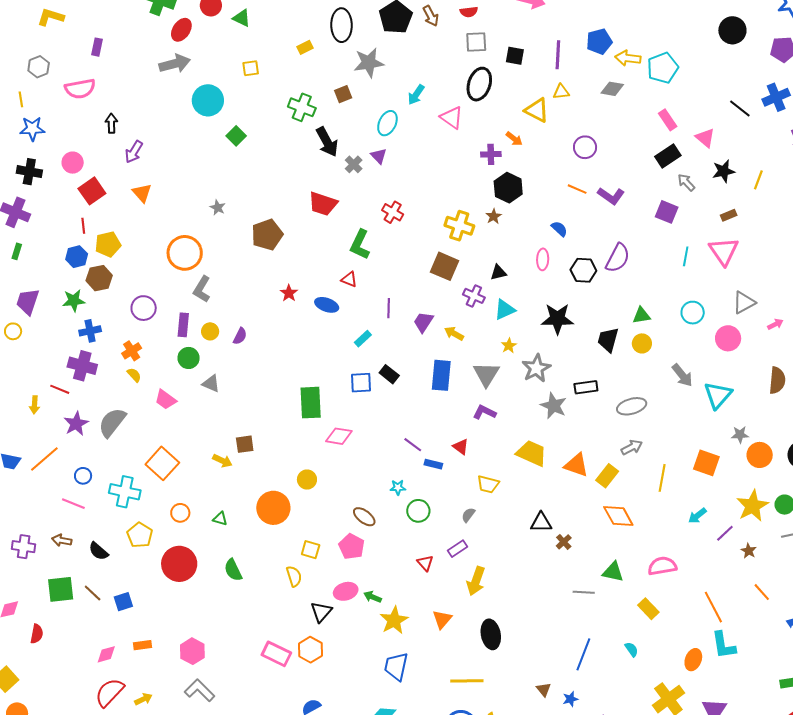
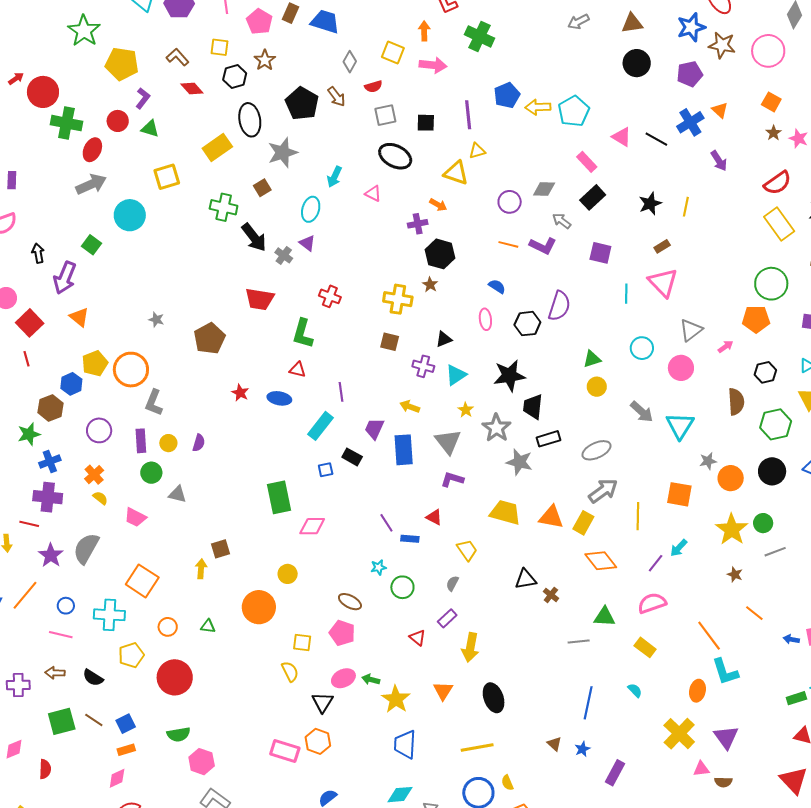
yellow rectangle: (305, 47) -> (217, 148), size x1.8
yellow square: (251, 68) -> (167, 177), size x1.5
black ellipse: (479, 84) -> (395, 156), turned -72
gray diamond: (612, 89) -> (544, 189), moved
pink triangle: (452, 117) -> (373, 194), size x0.7
green square: (236, 136) -> (91, 245), moved
pink triangle: (705, 138) -> (622, 137), moved
purple arrow: (134, 152) -> (65, 278), size x1.4
gray arrow: (686, 182) -> (562, 221), moved
yellow pentagon: (108, 244) -> (95, 363), moved
blue hexagon: (77, 257) -> (71, 384), moved
brown square: (444, 266) -> (390, 342), size x0.7
purple trapezoid: (423, 322) -> (374, 429), moved
cyan rectangle: (363, 339) -> (321, 426), size x1.6
black trapezoid: (608, 340) -> (533, 407), moved
blue square: (361, 383) -> (326, 470), size x0.7
purple line: (413, 445) -> (386, 523), turned 30
gray arrow: (632, 447) -> (603, 491), size x1.4
yellow arrow: (222, 461) -> (201, 569), turned -102
yellow trapezoid: (488, 484) -> (467, 550), turned -130
purple line: (725, 533) -> (656, 563), moved
yellow pentagon: (140, 535) -> (131, 655), turned 30
green semicircle: (233, 570) -> (179, 734), moved, turned -65
orange rectangle: (142, 645) -> (126, 750), moved

